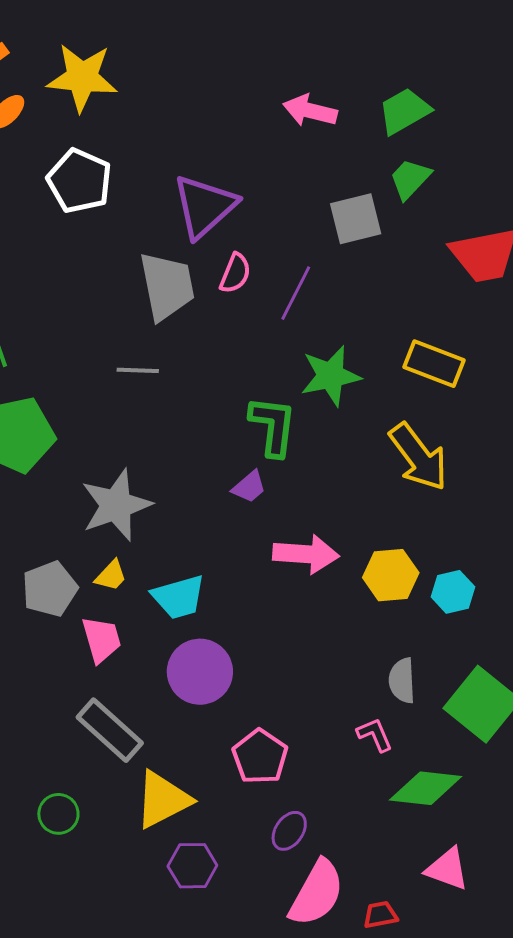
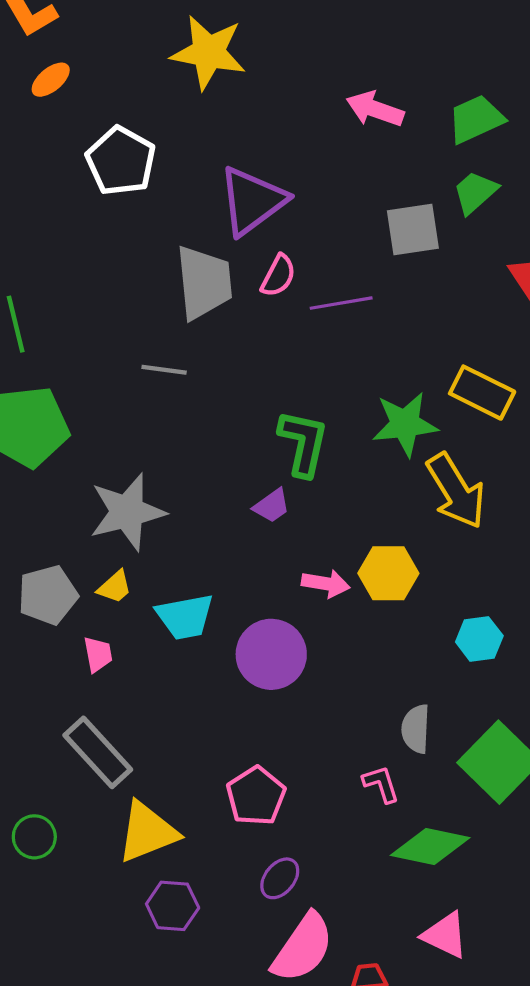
yellow star: (82, 77) -> (208, 52), moved
purple line: (296, 293) -> (341, 303), turned 48
green star: (331, 376) -> (405, 424), moved
pink arrow: (306, 554) -> (326, 584), size x0.7
yellow hexagon: (391, 575) -> (388, 573), moved
pink trapezoid: (101, 639) -> (98, 654), size x0.7
purple circle: (200, 672) -> (271, 654), moved

